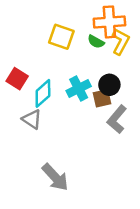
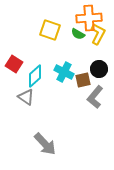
black circle: (109, 85) -> (99, 69), moved
cyan cross: (79, 88) -> (64, 72), turned -36

